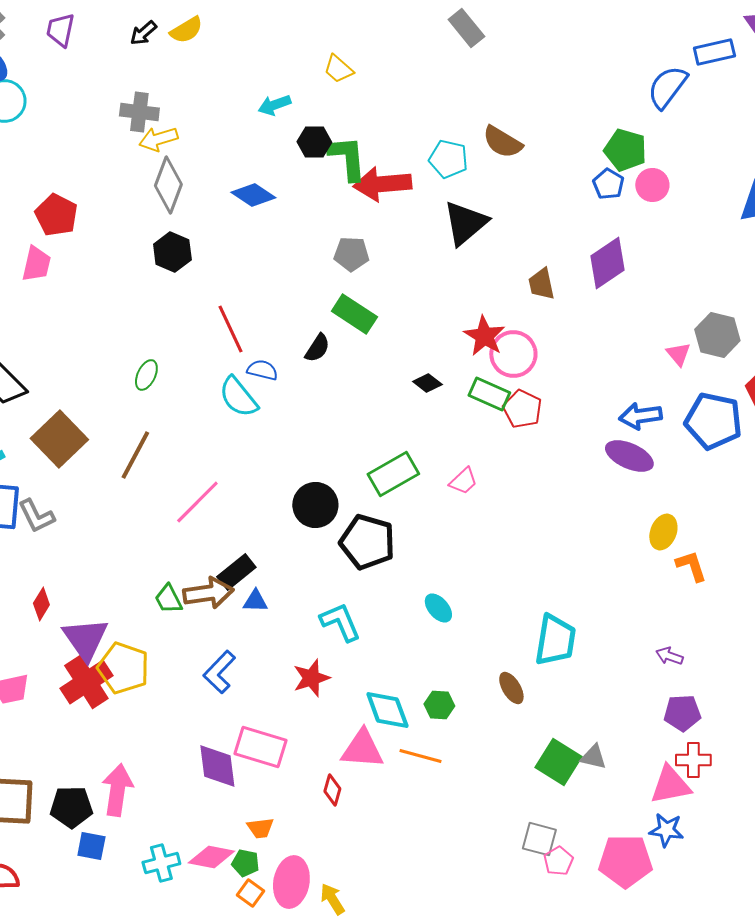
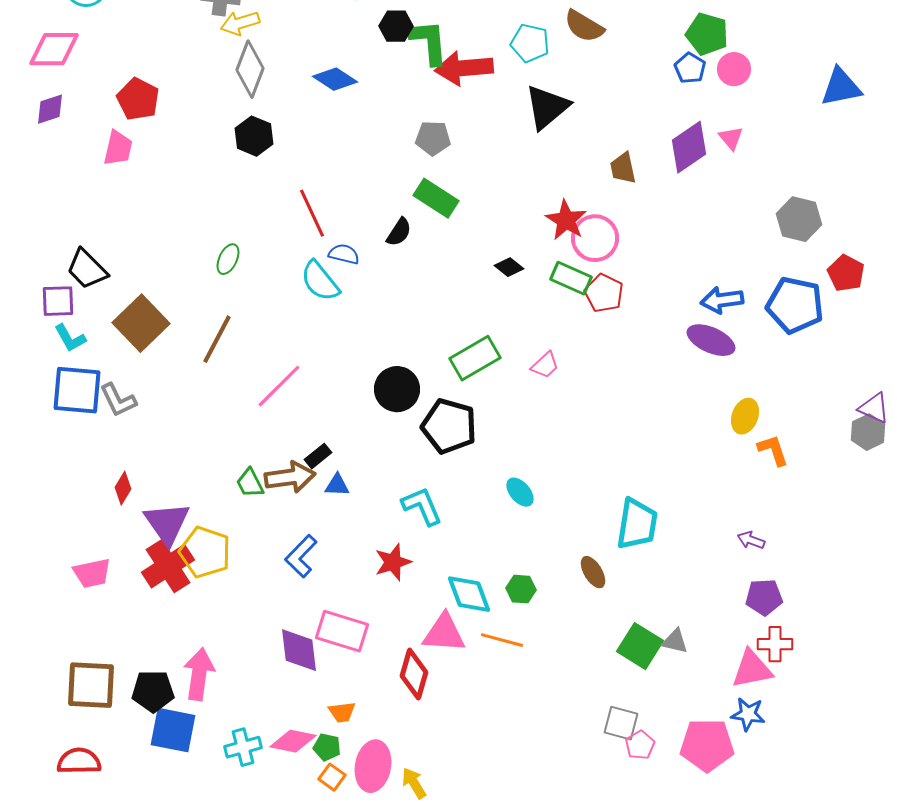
pink triangle: (678, 354) -> (731, 138), moved
black rectangle: (236, 572) -> (318, 456), size x0.7
red diamond: (332, 790) -> (414, 674), size x1.6
blue square: (91, 846) -> (173, 730), size x1.6

